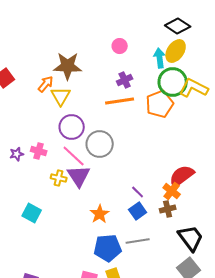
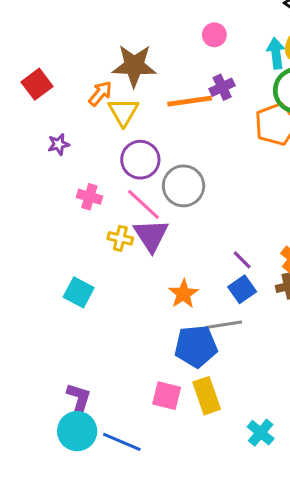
orange line: (120, 101) -> (190, 101), moved
purple star: (17, 154) -> (59, 144), moved
gray line: (138, 241) -> (224, 325), moved

